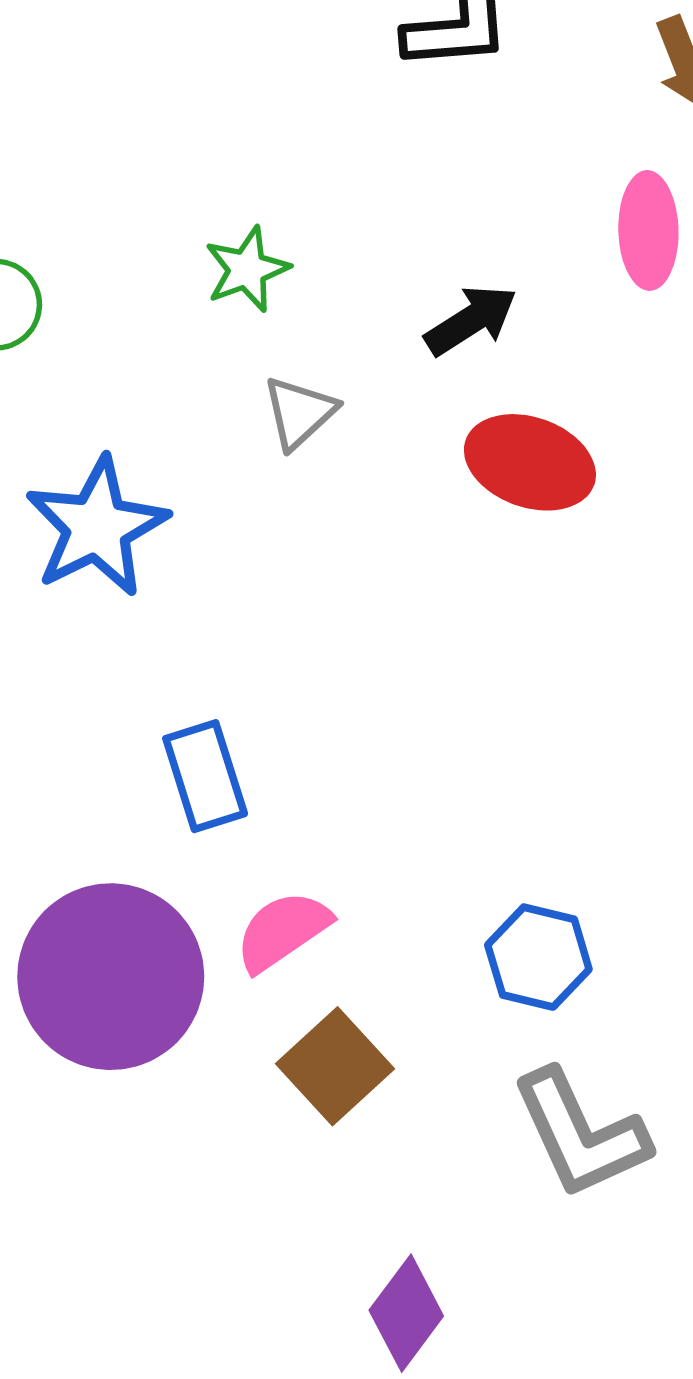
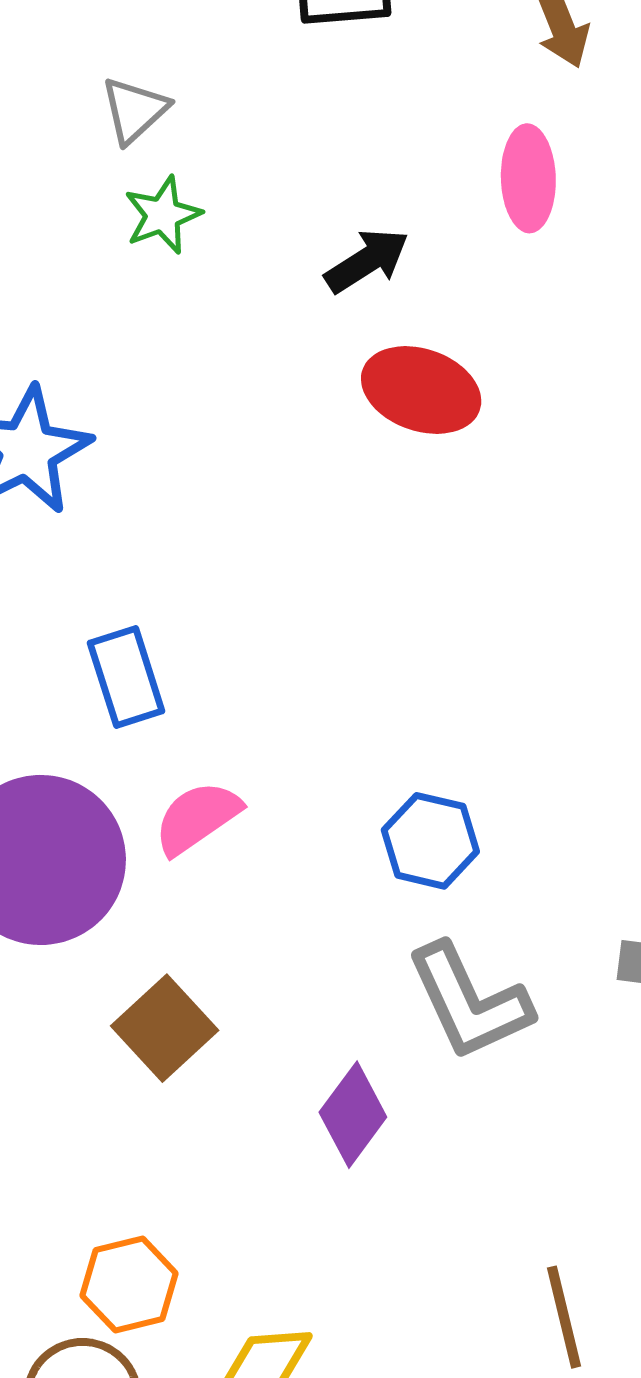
gray triangle: (299, 412) -> (134, 110), moved
brown square: (335, 1066) -> (165, 1028), moved
purple diamond: (406, 1313) -> (353, 1115), moved

